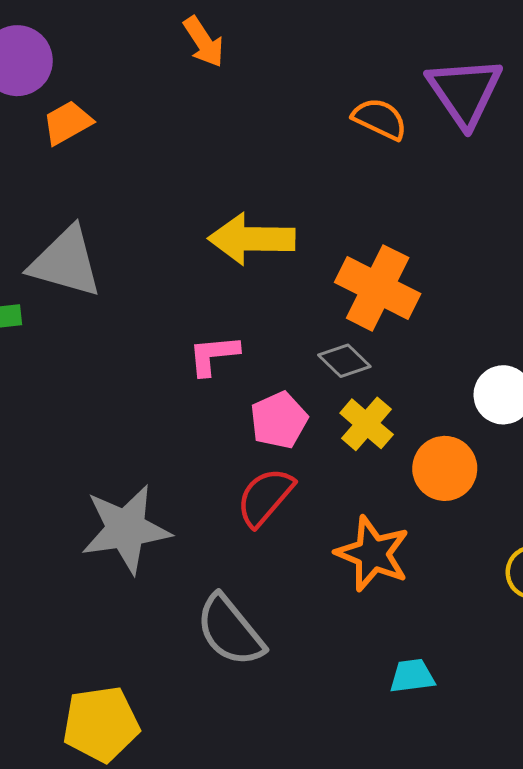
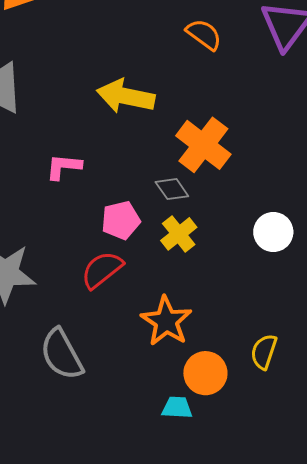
orange semicircle: (380, 119) -> (204, 34), moved
pink L-shape: (213, 355) -> (64, 167), moved
orange circle: (445, 468) -> (205, 373), moved

